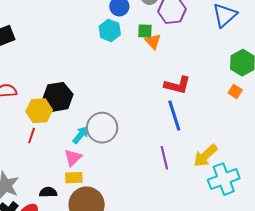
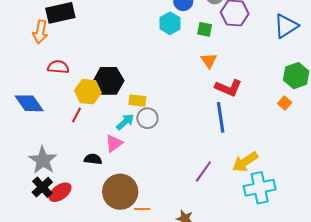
orange triangle: (153, 41) -> (209, 61), moved
gray circle: (102, 128) -> (147, 118), size x0.7
purple line: (164, 158) -> (203, 171), moved, turned 40
yellow rectangle: (74, 178) -> (137, 101), moved
black semicircle: (48, 192) -> (93, 159), moved

